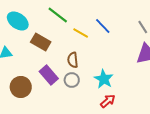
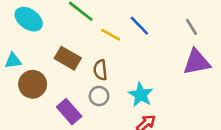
brown rectangle: (41, 42) -> (68, 58), moved
purple rectangle: (49, 75) -> (69, 112), moved
brown circle: (21, 87) -> (33, 84), moved

